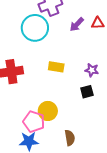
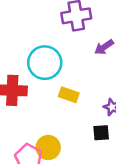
cyan circle: (35, 28) -> (45, 63), moved

